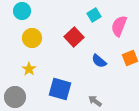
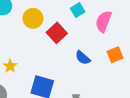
yellow circle: (32, 38) -> (33, 18), moved

